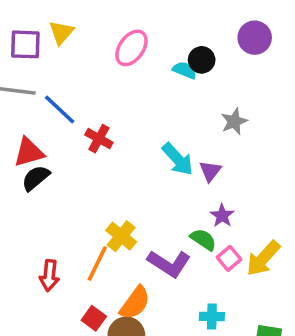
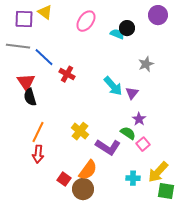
yellow triangle: (61, 33) -> (45, 12), turned -35
red triangle: (29, 152) -> (26, 82), turned -48
black semicircle: (36, 178) -> (30, 97), turned -66
yellow arrow: (263, 258) -> (158, 172), moved
orange line: (97, 263) -> (38, 132), moved

